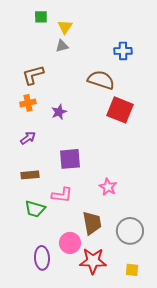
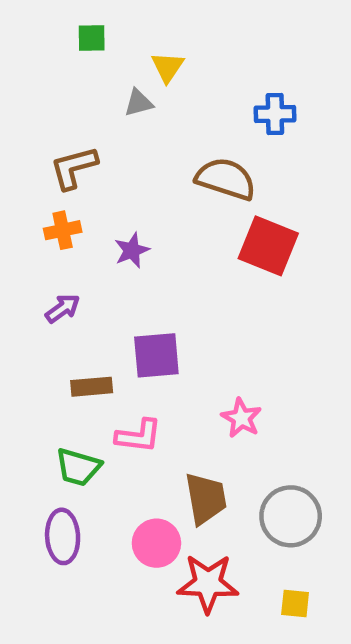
yellow triangle: (65, 27) -> (168, 67), moved
brown rectangle: (30, 175) -> (92, 387), moved
purple ellipse: (42, 258) -> (63, 536), moved

